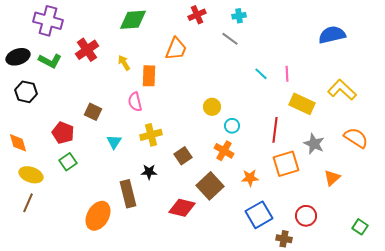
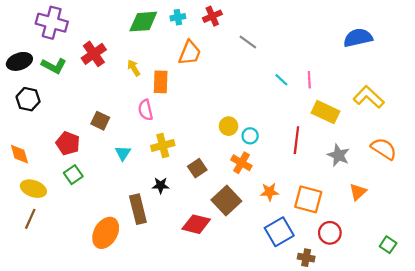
cyan cross: (239, 16) -> (178, 17), moved
yellow circle: (212, 107) -> (229, 126), moved
orange square: (286, 164) -> (308, 199), moved, turned 32

